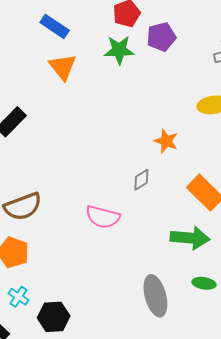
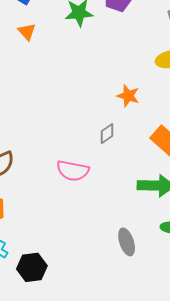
orange triangle: (63, 67) -> (27, 32), size x0.7
gray ellipse: (155, 296) -> (127, 242), size x0.7

